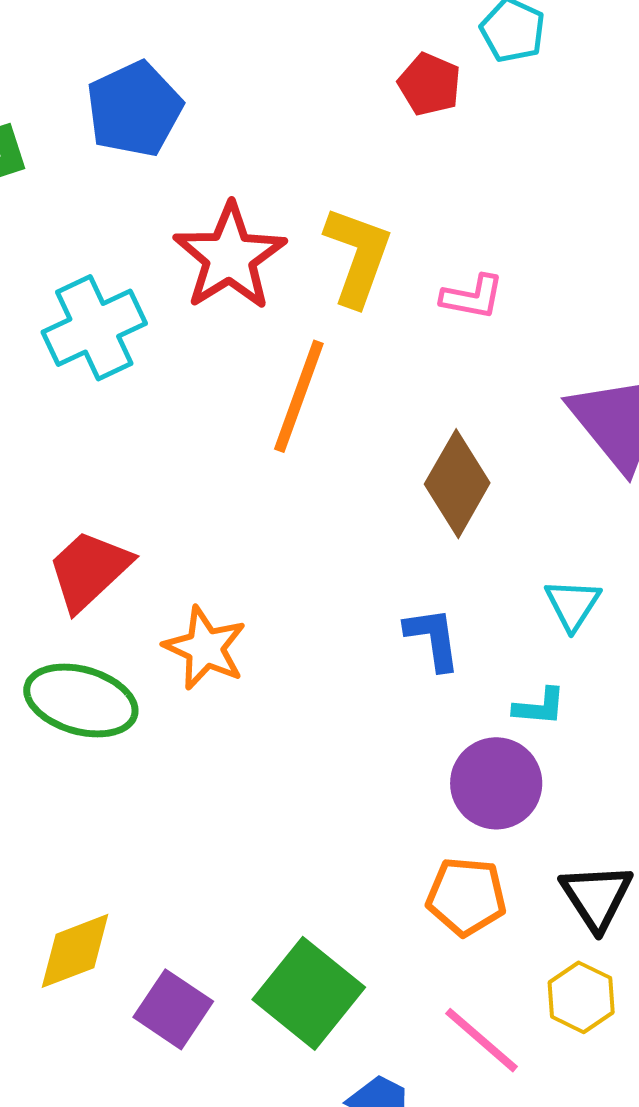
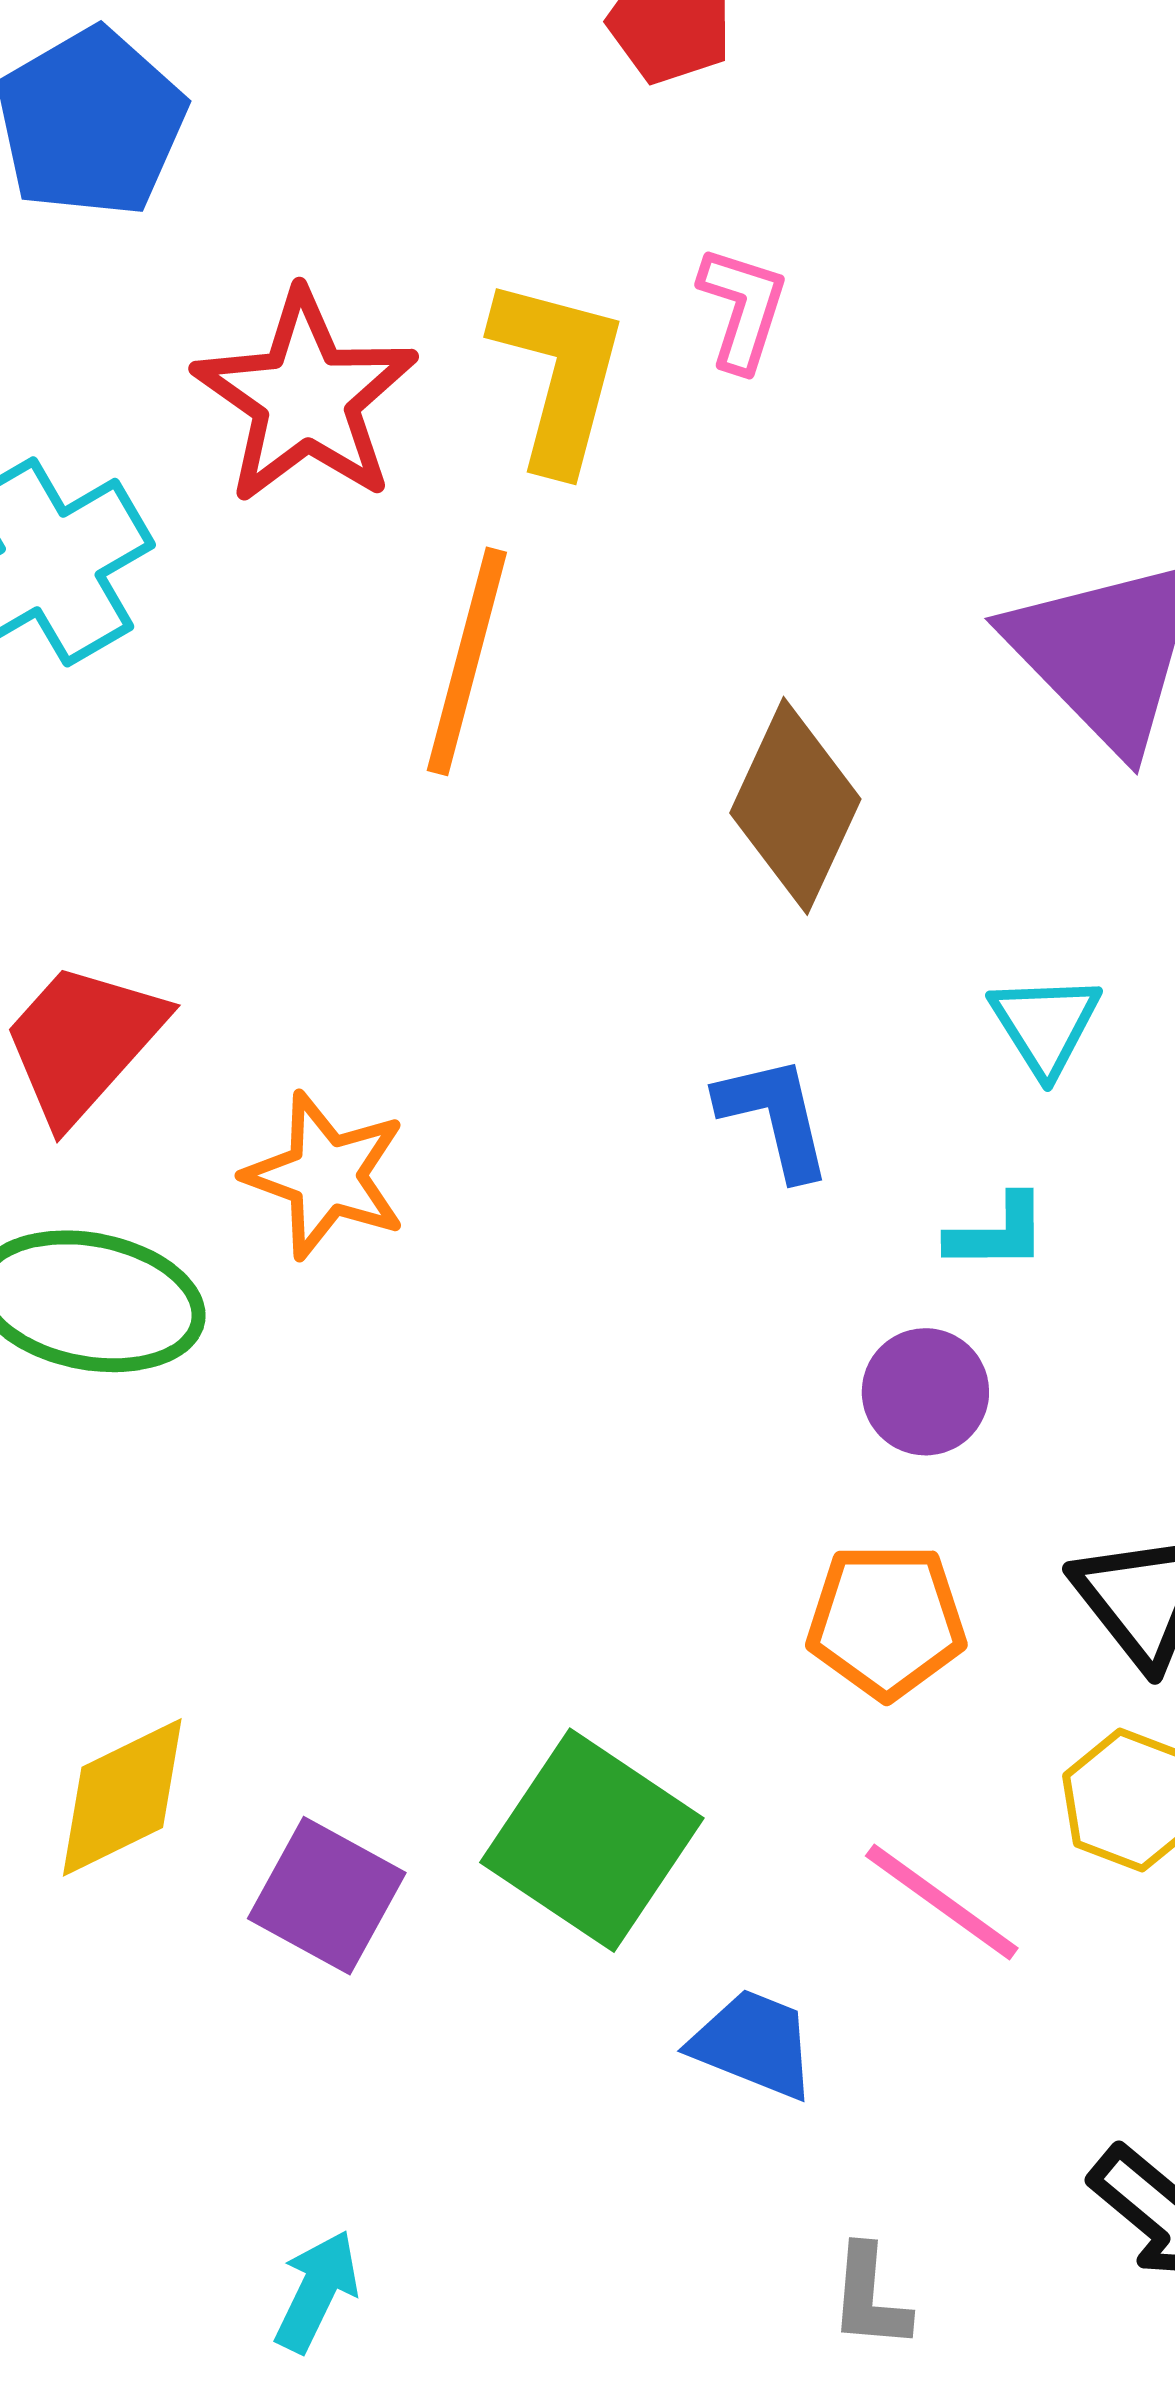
pink L-shape: (472, 297) -> (743, 308), moved, turned -78
purple circle: (496, 783) -> (925, 1392), size x0.7

